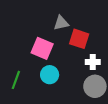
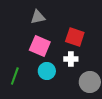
gray triangle: (61, 23) -> (38, 17), moved
white cross: (93, 62) -> (71, 59), moved

